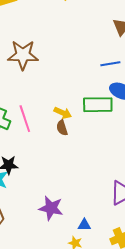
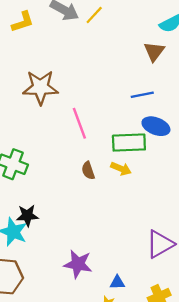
yellow arrow: (63, 113) -> (121, 169), moved
pink line: (25, 119) -> (79, 123), moved

